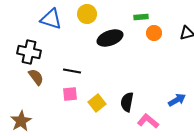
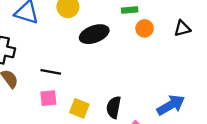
blue arrow: (177, 100) -> (171, 105), size x1.4
yellow square: (97, 103) -> (79, 108), turned -30

